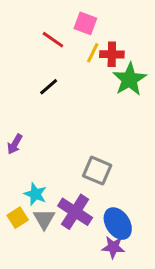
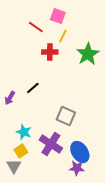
red cross: (112, 54) -> (50, 52), moved
black line: (49, 87) -> (33, 88), moved
yellow square: (18, 218) -> (21, 151), moved
gray triangle: (44, 219) -> (14, 166), moved

